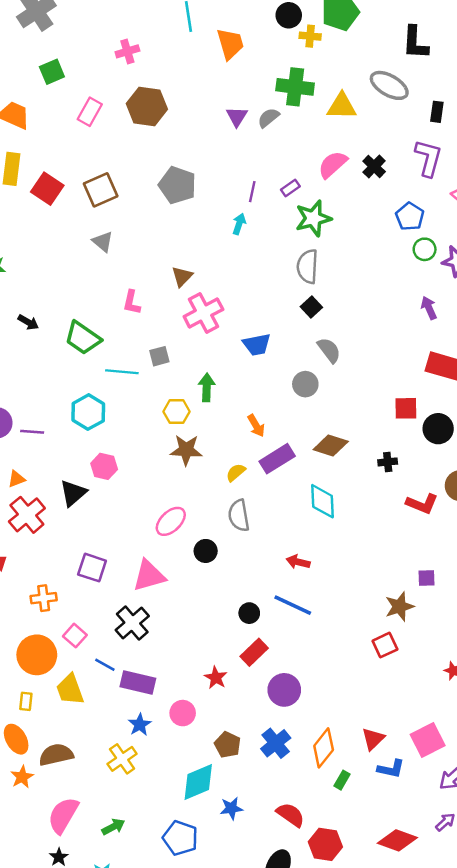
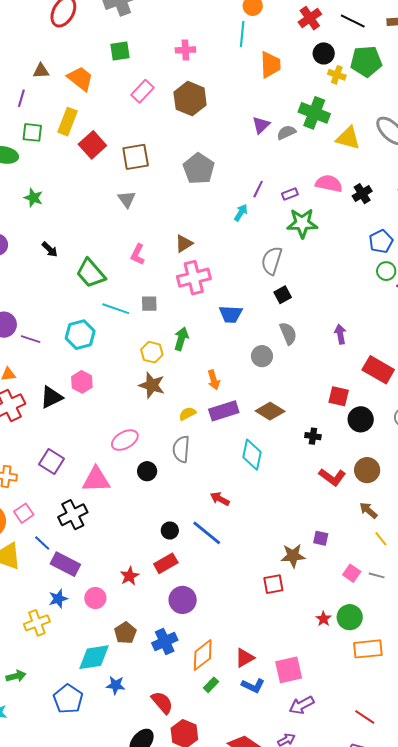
pink semicircle: (333, 164) -> (329, 183), turned 40
gray semicircle: (307, 266) -> (272, 261), moved
purple arrow: (429, 308) -> (340, 334), moved

